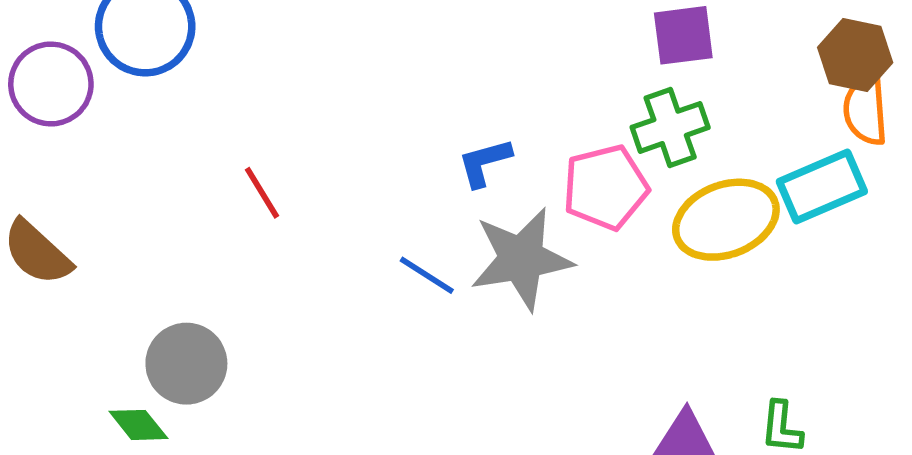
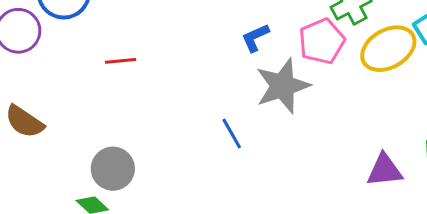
red line: (262, 193) -> (121, 61), moved, turned -56
blue line: (427, 275) -> (232, 133), moved, turned 36

